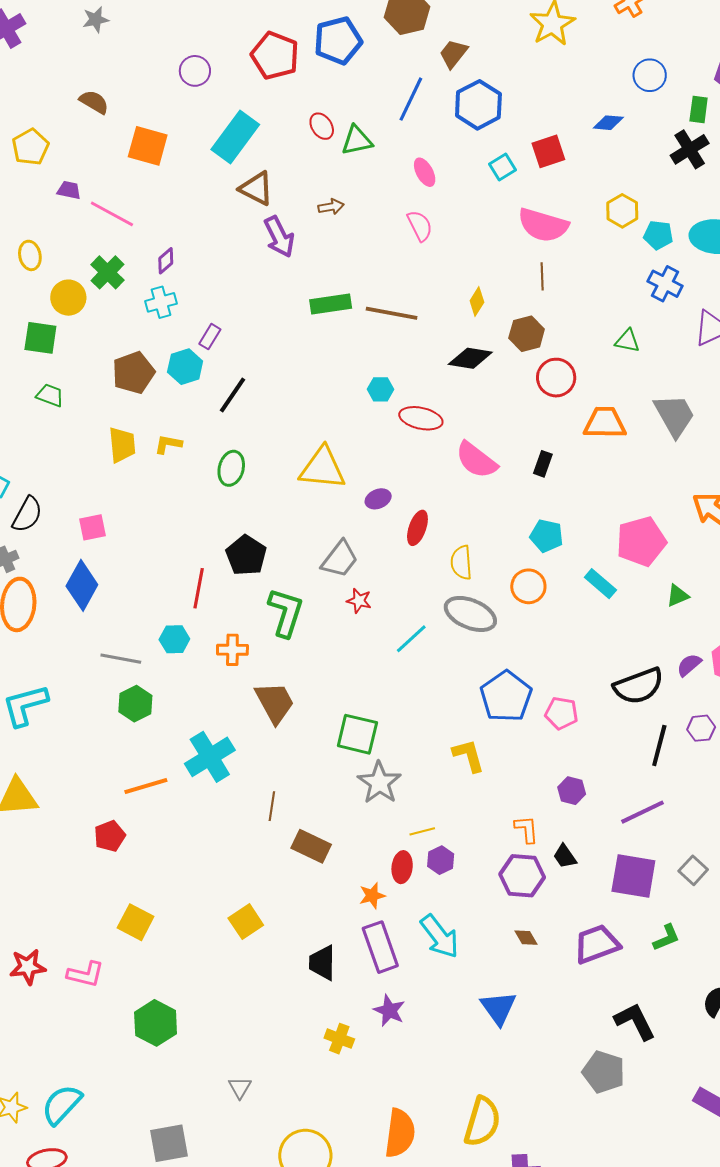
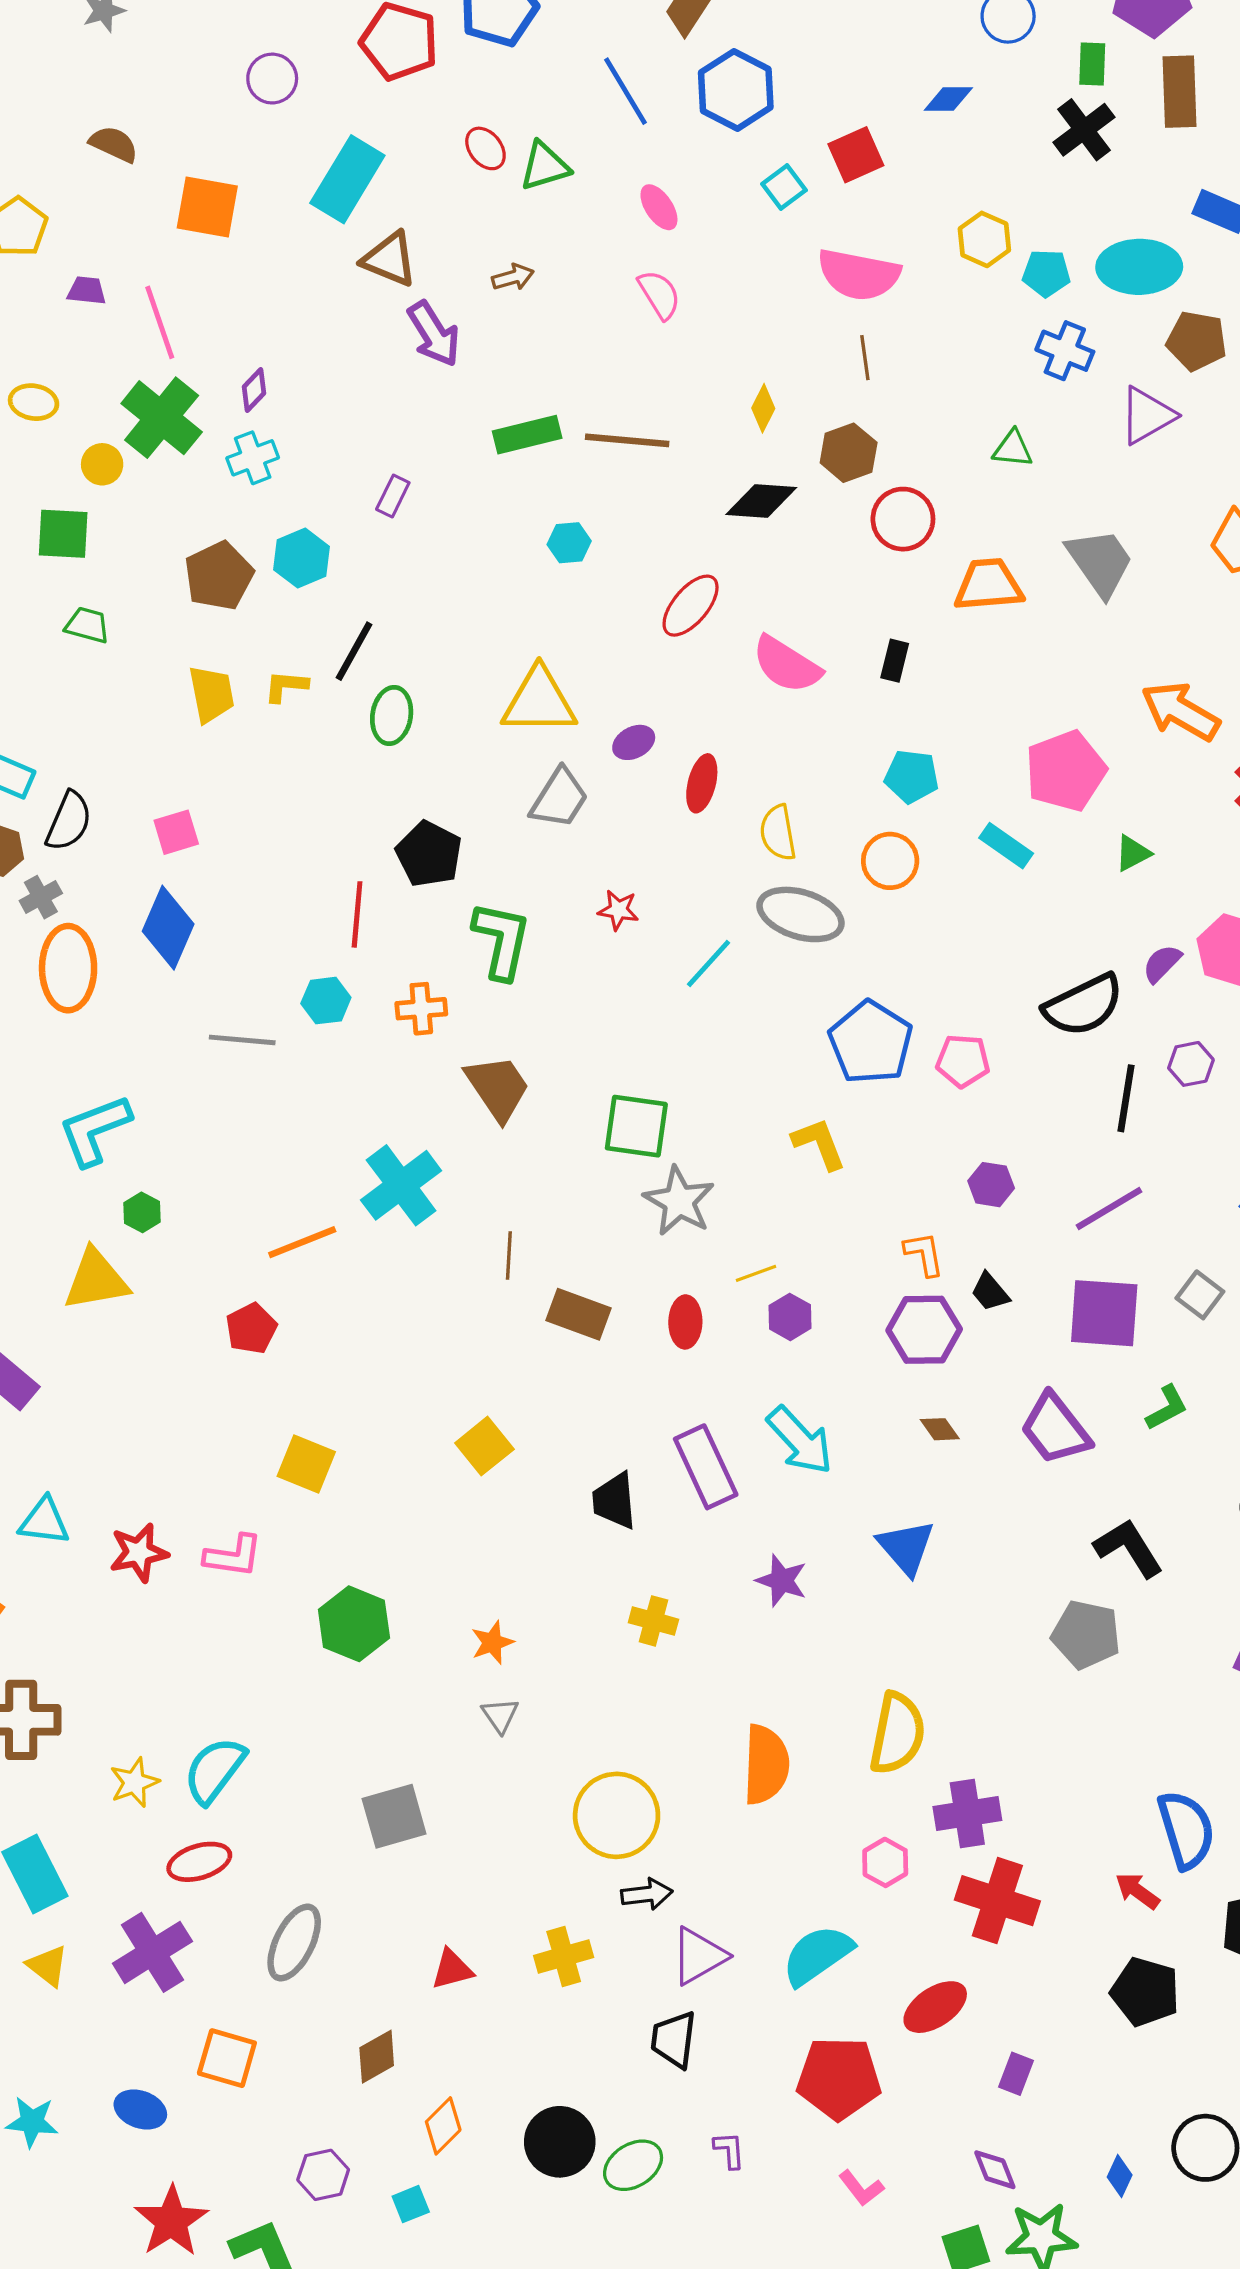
blue line: (411, 99) -> (625, 91), turned -51
pink line: (112, 214) -> (160, 322), turned 48
yellow ellipse: (30, 255) -> (34, 402), turned -64
green cross: (107, 272) -> (162, 418), size x1.4
yellow circle: (68, 298) -> (102, 464), size x0.7
purple rectangle: (210, 337) -> (393, 496), moved
cyan hexagon: (380, 389) -> (569, 543), moved
black line: (232, 395) -> (354, 651), moved
red ellipse: (421, 418) -> (691, 606), turned -57
gray trapezoid: (340, 559) -> (559, 798), moved
green hexagon: (135, 704) -> (142, 1212), moved, size x0.7
red ellipse: (402, 867) -> (685, 1322), moved
orange star: (372, 896) -> (492, 1643), moved
purple trapezoid: (597, 944) -> (1055, 1429), turned -102
purple star: (389, 1011) -> (782, 1580), moved

